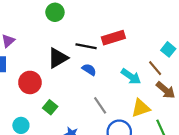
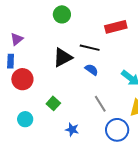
red rectangle: (113, 38) -> (116, 27), moved
red circle: (30, 82) -> (22, 79), moved

